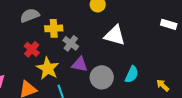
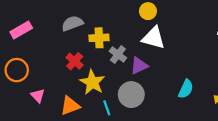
white triangle: (115, 35) -> (154, 38), moved
purple triangle: (80, 64) -> (139, 66), moved, turned -36
gray circle: (102, 77) -> (131, 95), moved

